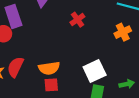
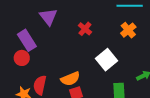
white square: (95, 71) -> (106, 60), moved

